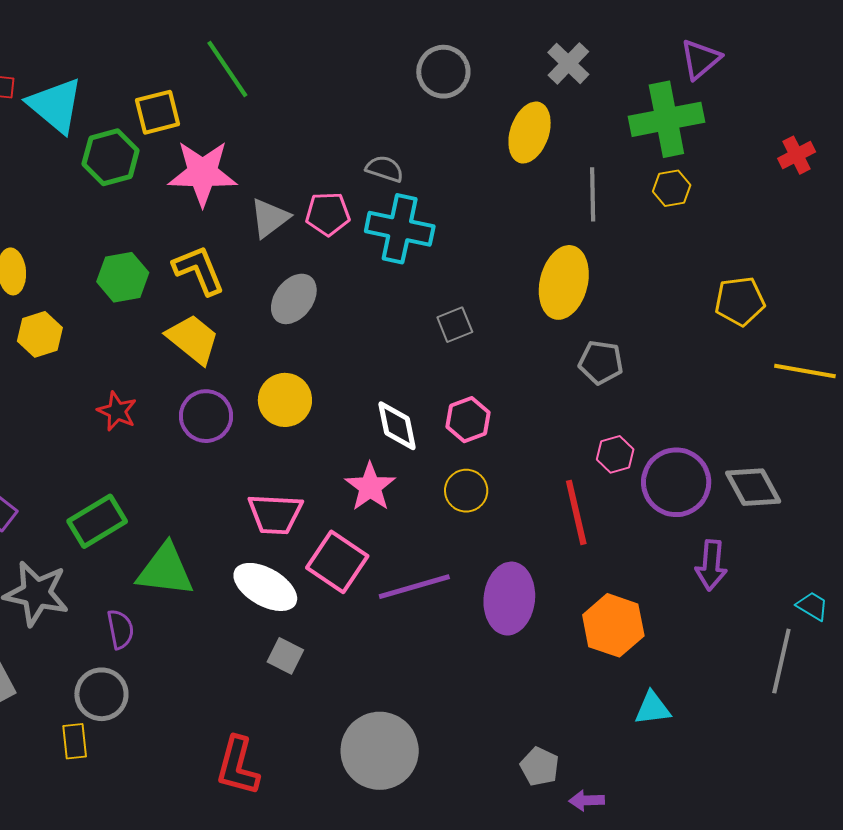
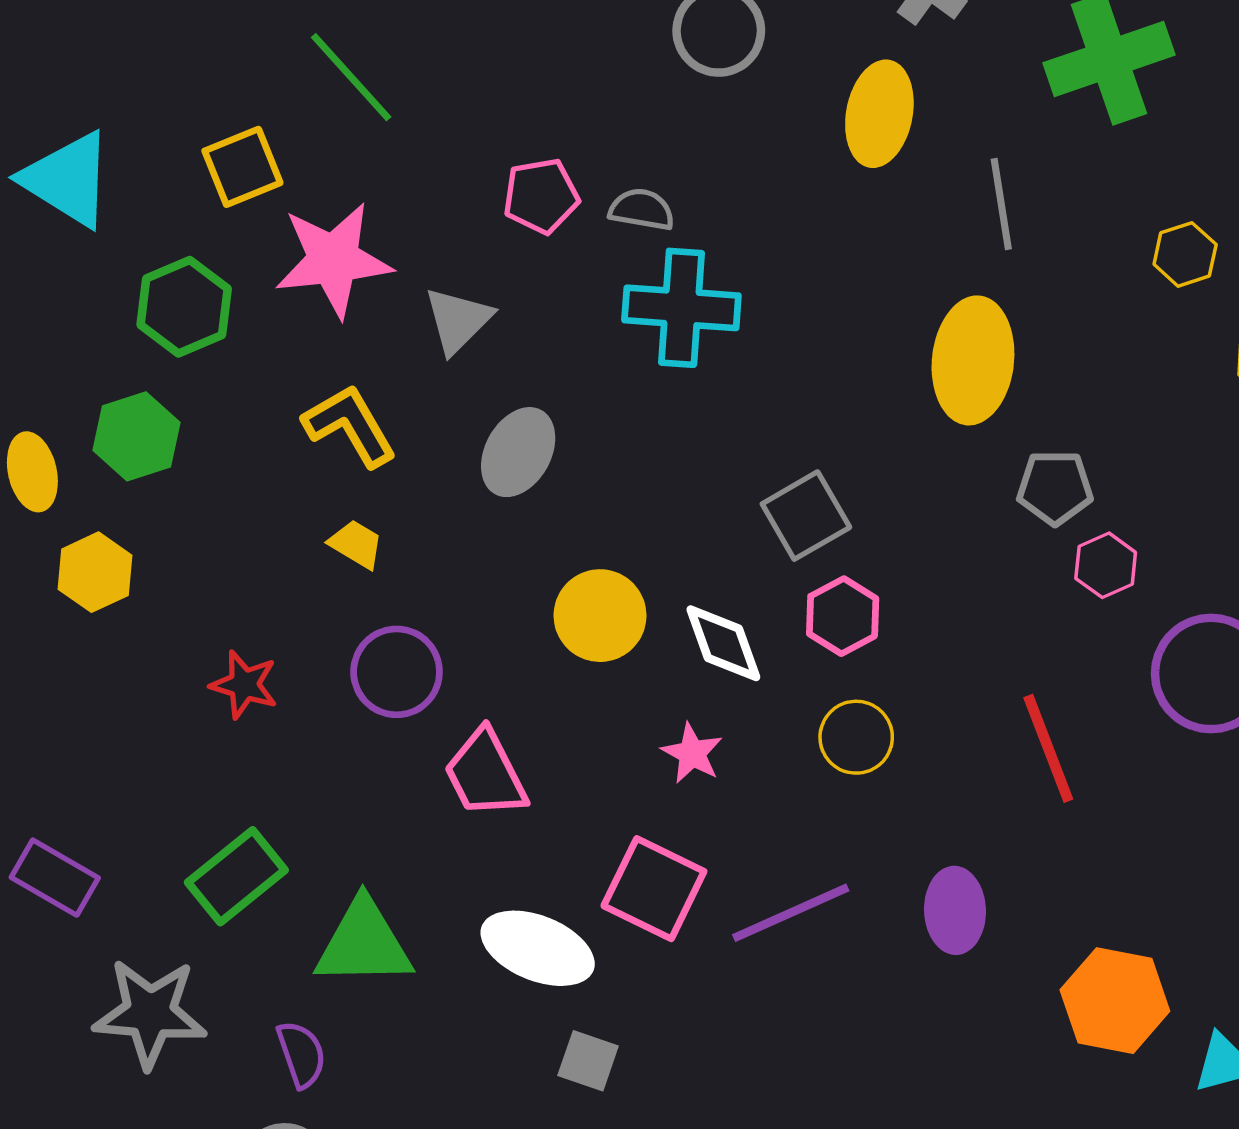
green hexagon: (111, 157) -> (184, 307), moved
yellow hexagon: (672, 188) -> (1185, 254), moved
pink pentagon: (328, 214) -> (541, 196), moved
green hexagon: (123, 277) -> (137, 436), moved
gray square: (455, 325) -> (806, 516), moved, size x1.4
yellow trapezoid: (193, 339) -> (356, 544), size x0.6
yellow circle: (285, 400) -> (600, 616), moved
pink hexagon: (615, 454) -> (1106, 565), moved
pink star: (370, 487) -> (692, 753), size x0.7
pink trapezoid: (275, 514) -> (485, 774), moved, turned 68
purple ellipse: (509, 599) -> (955, 910), size x0.7
orange hexagon: (613, 625) -> (1115, 1001), moved

